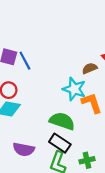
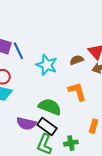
cyan star: (74, 89) -> (47, 65), moved
purple semicircle: (24, 149) -> (26, 124), moved

